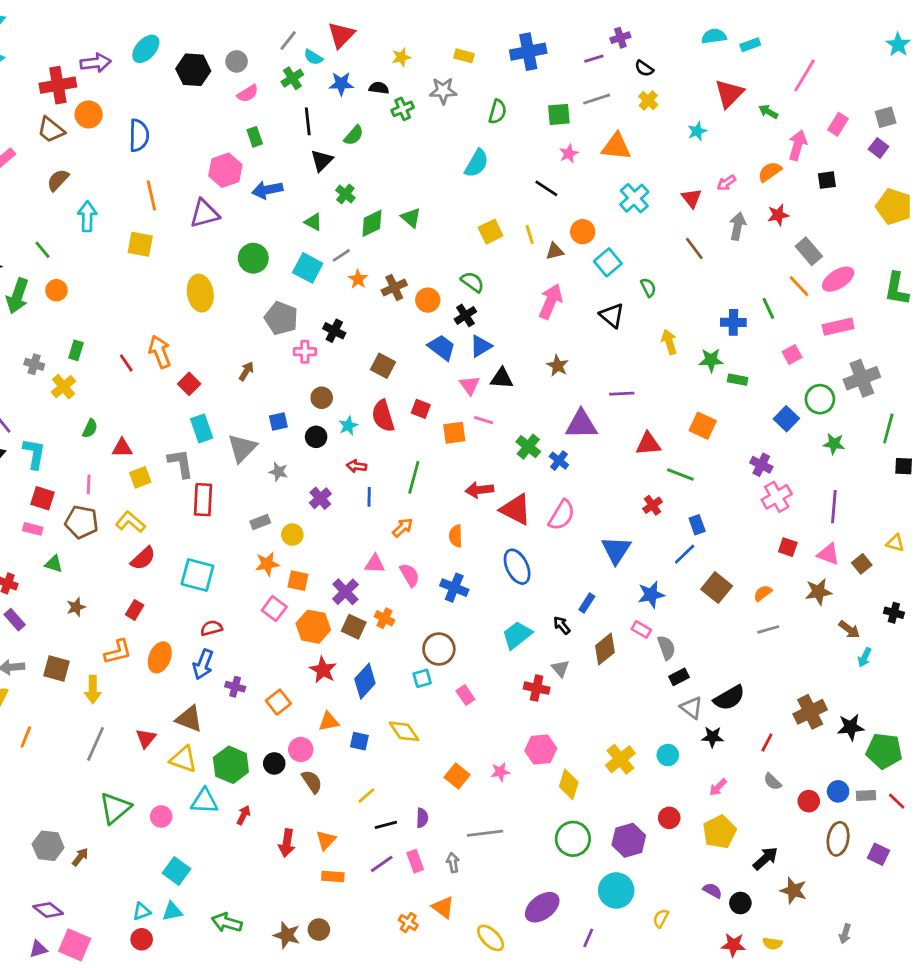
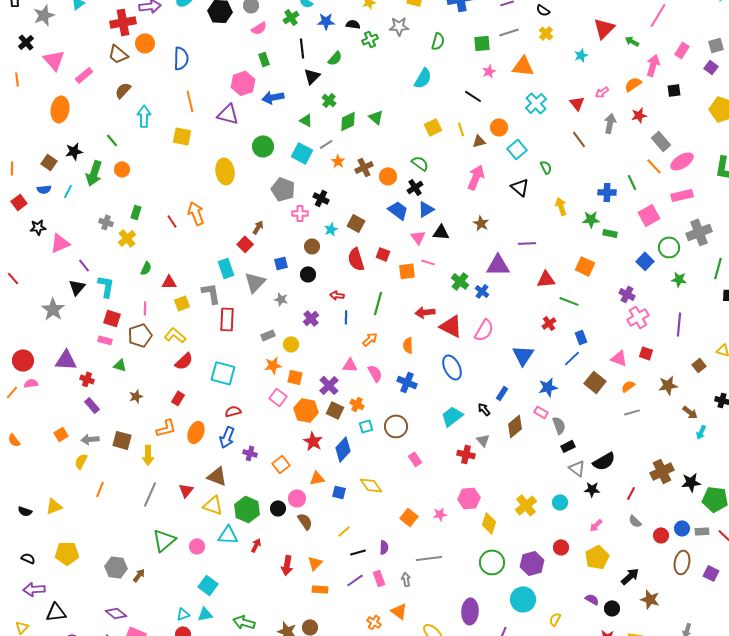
purple triangle: (204, 214) -> (228, 114), turned 30
pink square: (792, 355) -> (649, 215), size x1.5
red square: (189, 384) -> (245, 244), moved
cyan star: (348, 426) -> (331, 229), moved
brown pentagon: (82, 522) -> (140, 335), turned -30
pink triangle: (828, 554) -> (619, 358), moved
cyan square: (422, 678) -> (366, 426), moved
purple ellipse: (542, 907) -> (470, 611), turned -50

